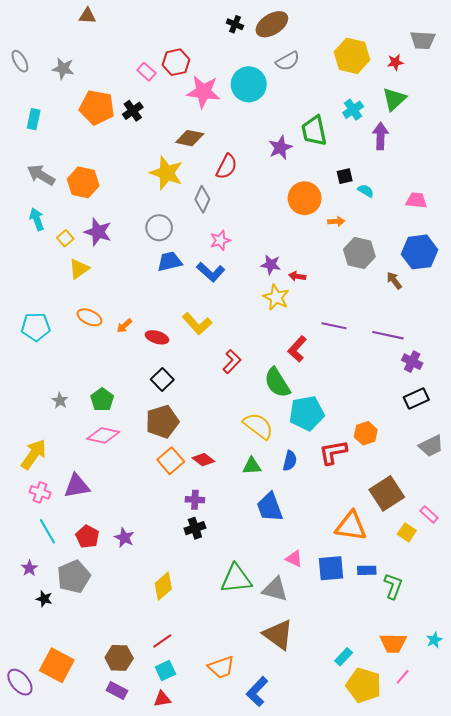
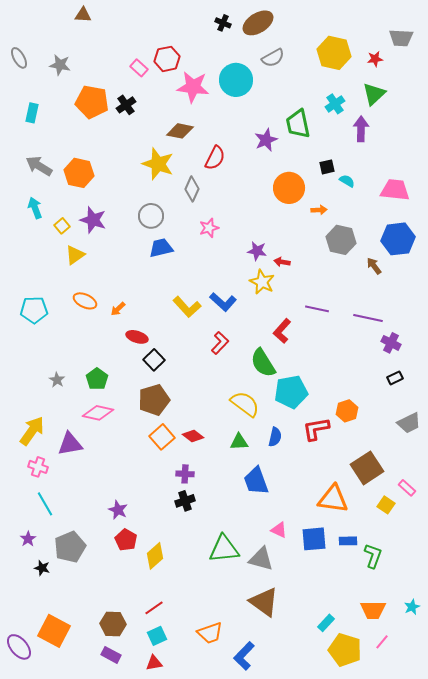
pink trapezoid: (416, 200) -> (395, 190), size x1.4
blue L-shape: (211, 272) -> (223, 302), moved
red ellipse: (157, 337) -> (137, 337), moved
black rectangle: (416, 398) -> (395, 378), size x0.7
purple triangle: (77, 486) -> (70, 444), moved
red pentagon: (87, 537) -> (126, 540), moved

